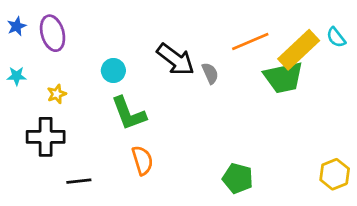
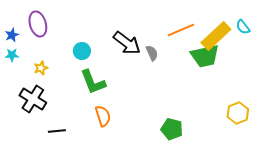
blue star: (17, 26) -> (12, 35), moved
black cross: (46, 137) -> (33, 99), turned 32
yellow hexagon: (335, 174) -> (238, 113), moved

